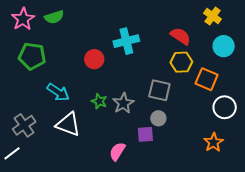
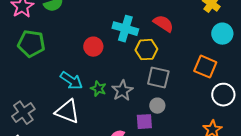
red semicircle: (180, 36) -> (163, 24), moved
cyan cross: (126, 41) -> (125, 29), turned 30
yellow hexagon: (181, 62) -> (146, 50), moved
cyan arrow: (58, 92) -> (71, 81), moved

